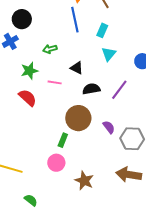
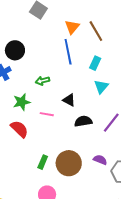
brown circle: (78, 118) -> (69, 163), moved
purple semicircle: (109, 127) -> (100, 160), turned -32
green rectangle: (63, 140) -> (43, 162), moved

